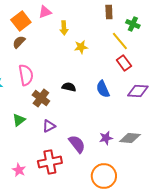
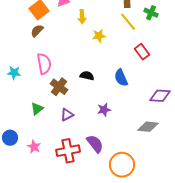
yellow line: (120, 41) -> (128, 22), moved
purple diamond: (138, 91) -> (160, 96), moved
purple star: (106, 138) -> (104, 110), moved
purple semicircle: (77, 144) -> (95, 144), moved
pink star: (19, 170) -> (34, 147), moved

